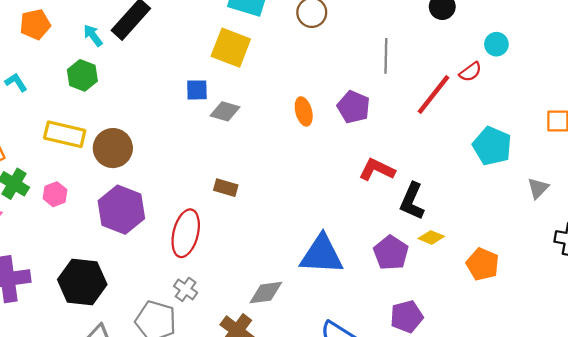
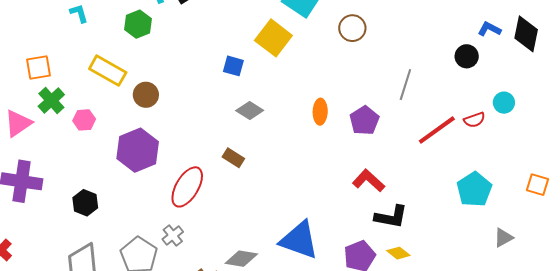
gray diamond: (225, 111) -> (250, 110), moved
brown circle: (113, 148) -> (146, 95), size x0.7
black L-shape: (412, 201) -> (391, 217), turned -120
black hexagon: (82, 282) -> (85, 203), size x0.6

